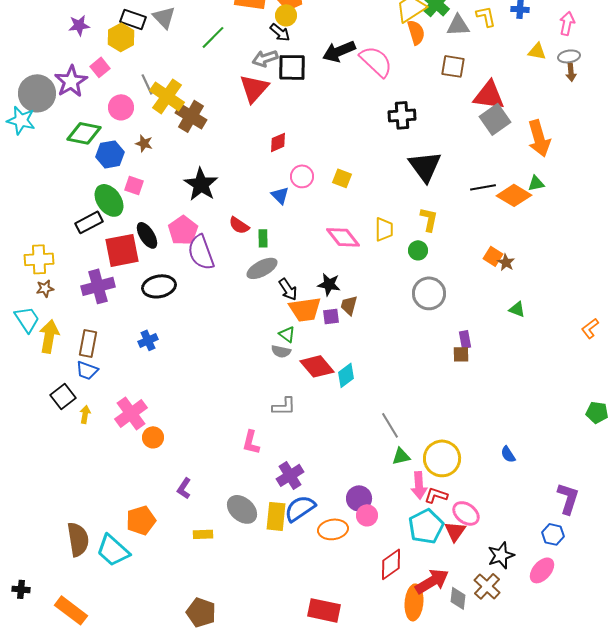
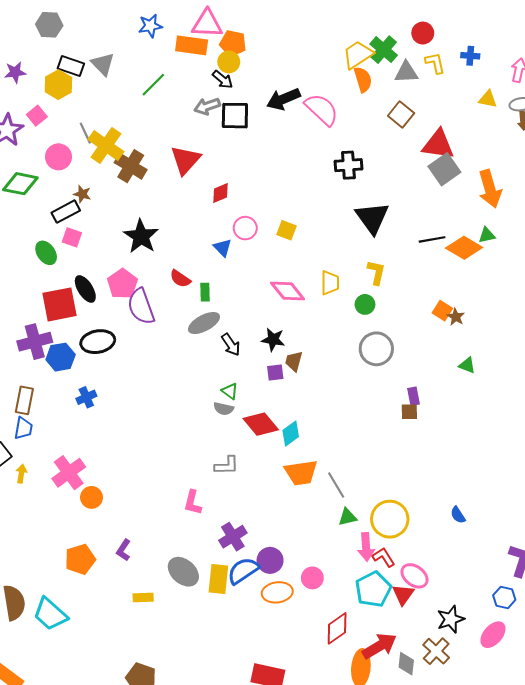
brown square: (453, 66) -> (401, 115), turned 30
red triangle: (254, 88) -> (185, 160), moved
blue hexagon: (110, 154) -> (61, 357), moved
green ellipse: (109, 200) -> (46, 253), size x0.7
black rectangle: (89, 222) -> (66, 212), moved
orange trapezoid: (305, 309) -> (301, 473), moved
blue trapezoid: (87, 370) -> (23, 428), turned -100
red L-shape: (436, 495) -> (384, 557), turned 40
purple circle: (359, 498) -> (270, 560), moved
orange pentagon: (141, 520) -> (80, 559), moved

